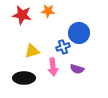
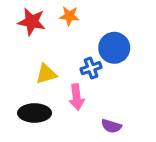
purple semicircle: (77, 69) -> (111, 126), moved

